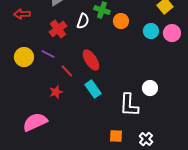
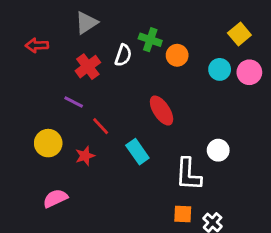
yellow circle: (24, 57) -> (48, 143), moved
red ellipse: (91, 60) -> (162, 111), moved
pink semicircle: (35, 122) -> (55, 198), size x0.7
orange square: (116, 136) -> (183, 214), moved

